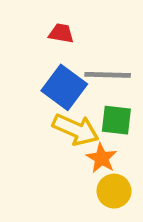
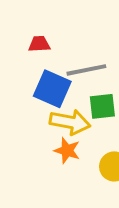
orange star: (101, 158) -> (67, 151), moved

